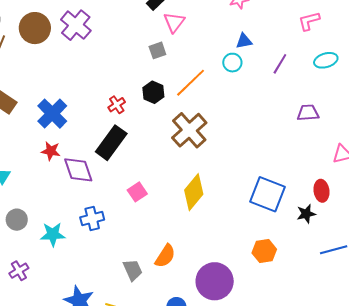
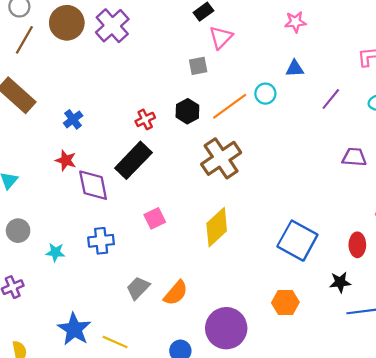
cyan circle: (232, 63) -> (265, 94), moved
blue cross: (52, 114) -> (73, 119), size x0.6
black star: (306, 214) -> (340, 282), moved
cyan star: (53, 234) -> (55, 252), size x0.7
gray trapezoid: (133, 270) -> (138, 288), moved, turned -120

